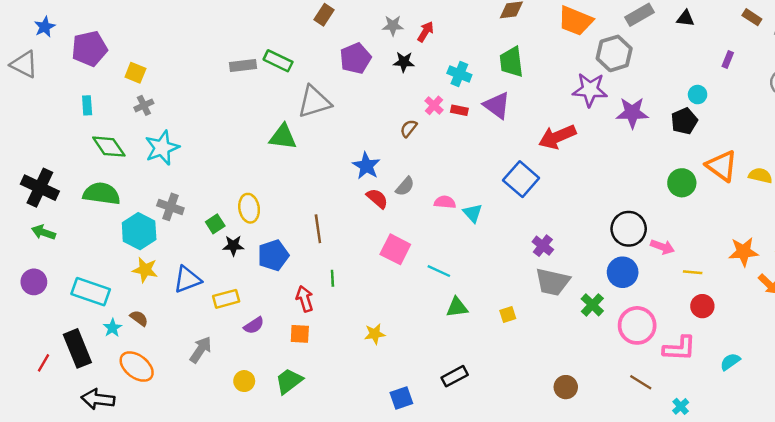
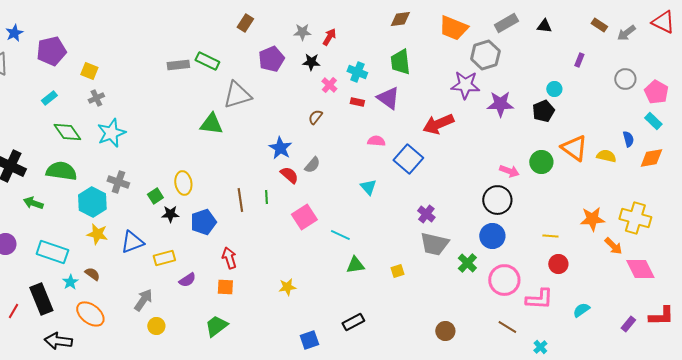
cyan rectangle: (87, 105) -> (49, 98), turned 56
pink cross: (434, 105) -> (329, 85), moved
pink semicircle: (445, 202) -> (376, 141), moved
green arrow: (44, 232) -> (33, 203), moved
pink arrow: (662, 247) -> (509, 171), moved
pink square: (395, 249) -> (304, 217), turned 30
green line: (332, 278) -> (266, 197), moved
yellow circle: (244, 381) -> (156, 326), moved

